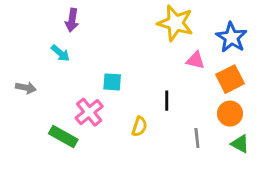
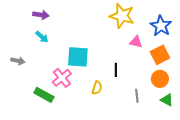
purple arrow: (72, 20) -> (41, 15), moved, turned -91
cyan square: (112, 82) -> (78, 57), size x1.6

